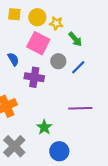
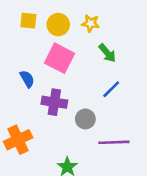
yellow star: (56, 23) -> (91, 23), moved
gray circle: (58, 61) -> (85, 119), moved

